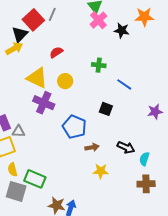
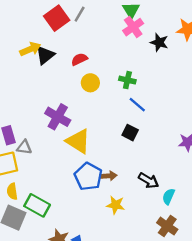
black triangle: (20, 34) -> (45, 55), moved
yellow triangle: (37, 78) -> (78, 141), moved
yellow circle: (65, 81) -> (90, 83), moved
blue line: (124, 84) -> (137, 105), moved
blue pentagon: (74, 127) -> (88, 177), moved
brown cross: (146, 184) -> (167, 226), turned 30

